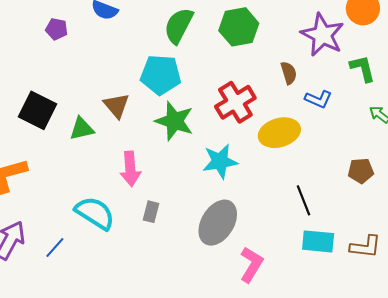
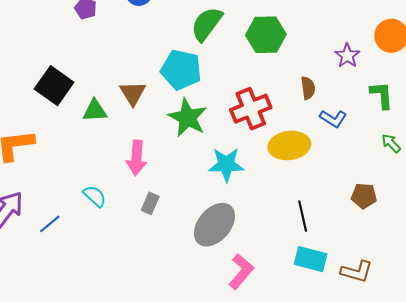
purple star: (322, 35) -> (347, 56), size x0.6
cyan semicircle: (95, 213) -> (95, 196), size x0.6

